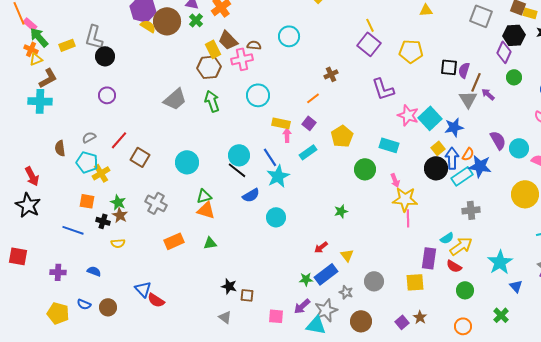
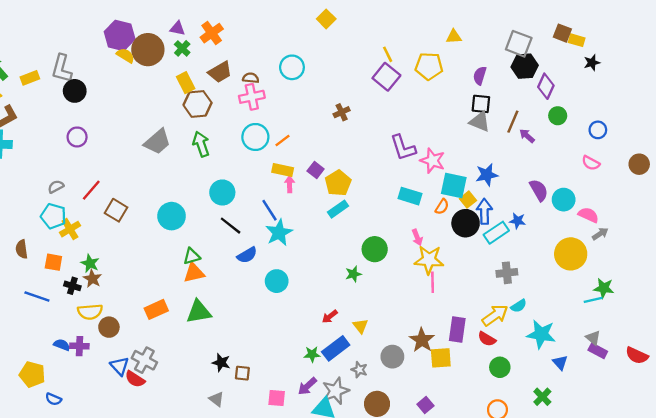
black hexagon: (514, 35) -> (525, 66), moved
brown trapezoid: (228, 40) -> (220, 72), turned -75
yellow rectangle: (213, 49) -> (186, 83), moved
yellow pentagon: (411, 51) -> (429, 66), moved
pink cross: (242, 59) -> (252, 97), moved
purple semicircle: (464, 70) -> (480, 76), moved
purple L-shape: (383, 89) -> (403, 148), moved
orange line: (313, 98) -> (283, 141), moved
gray triangle: (468, 99) -> (480, 122), moved, turned -36
cyan square: (430, 118) -> (454, 185), moved, turned -35
yellow pentagon: (342, 136) -> (338, 183), moved
brown semicircle: (60, 148) -> (22, 249), moved
cyan rectangle: (308, 152) -> (338, 209), moved
orange semicircle: (468, 154) -> (442, 207), moved
cyan circle: (239, 155) -> (222, 192), moved
blue star: (480, 166) -> (518, 221), size x0.6
green circle: (365, 169) -> (375, 249), moved
gray cross: (156, 203) -> (144, 360), moved
orange triangle: (206, 210) -> (194, 273), turned -30
cyan semicircle: (447, 238) -> (519, 306), moved
yellow semicircle: (118, 243) -> (90, 312), size x1.5
green triangle: (210, 243) -> (199, 312), size x1.6
cyan star: (500, 262) -> (541, 334), turned -30
purple cross: (58, 272) -> (79, 346), moved
blue semicircle: (84, 304) -> (53, 399), moved
brown circle: (108, 307) -> (109, 327), moved
yellow pentagon: (58, 313) -> (32, 374), moved
brown star: (420, 317) -> (422, 340), moved, size x1.5

